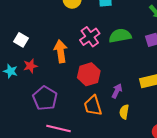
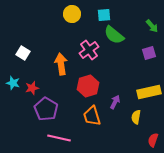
green semicircle: (120, 36) -> (114, 35), moved, turned -130
red star: (30, 66) -> (32, 88), moved
yellow semicircle: (124, 112) -> (136, 117), moved

